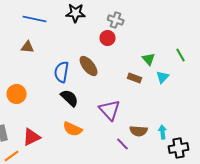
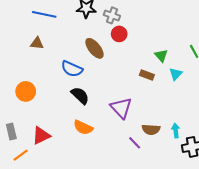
gray cross: (116, 20) -> (112, 15), moved
brown ellipse: (89, 66) -> (94, 48), moved
blue semicircle: (62, 72) -> (72, 69), turned -75

